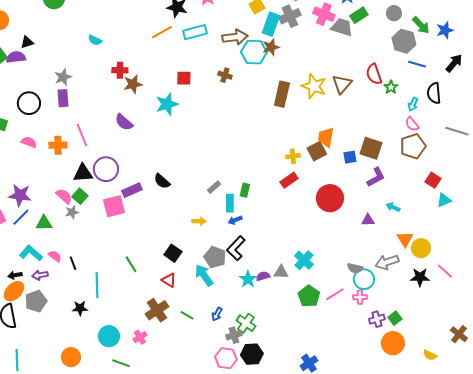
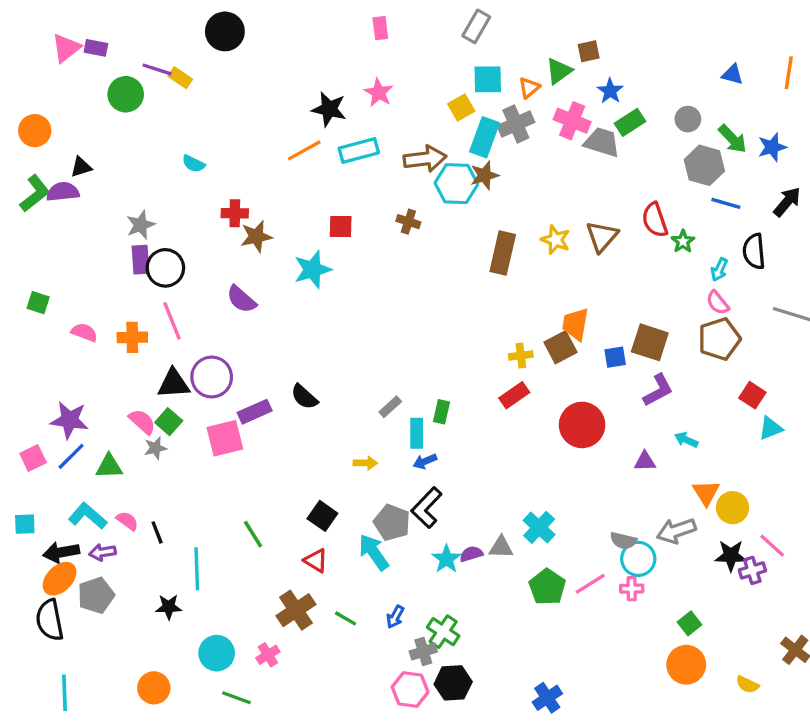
yellow star: (314, 86) -> (556, 240), size x0.7
black circle: (29, 103) -> (165, 268), moved
black arrow: (15, 275) -> (61, 552), size x1.5
purple cross: (377, 319) -> (752, 570), moved

